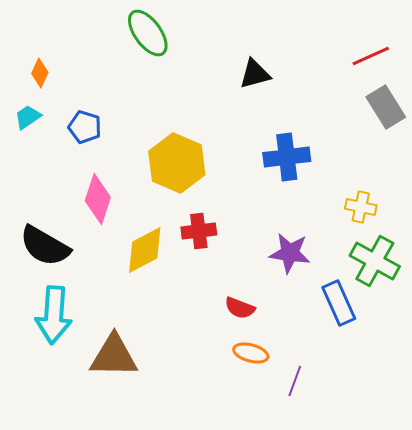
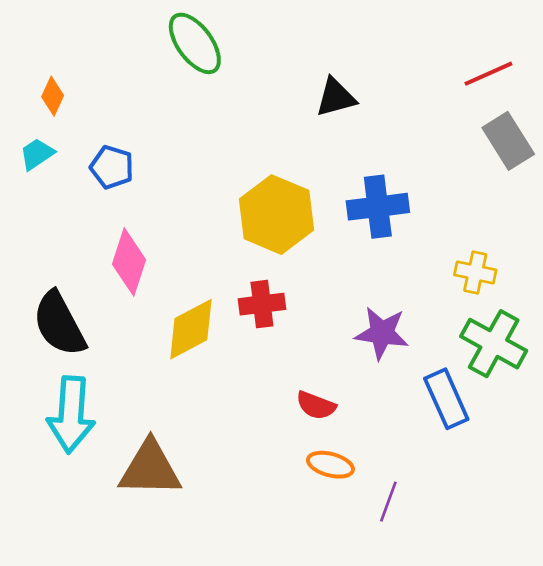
yellow hexagon: (177, 163) -> (276, 215), moved
black semicircle: (45, 246) -> (59, 324), turned 32

